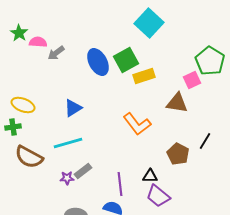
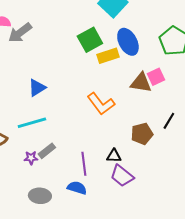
gray arrow: (56, 53) -> (20, 33), size x1.4
blue ellipse: (98, 62) -> (128, 42), moved
pink square: (192, 80) -> (156, 77), moved
brown pentagon: (178, 154) -> (142, 134), turned 30

